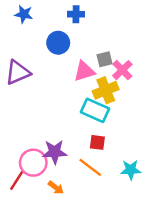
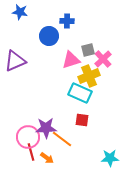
blue cross: (76, 14) -> (67, 21), moved
orange line: (90, 167) -> (62, 139), moved
cyan star: (131, 170) -> (110, 158), moved
red line: (17, 180) -> (31, 152), moved, turned -48

